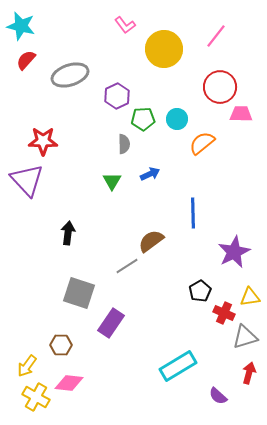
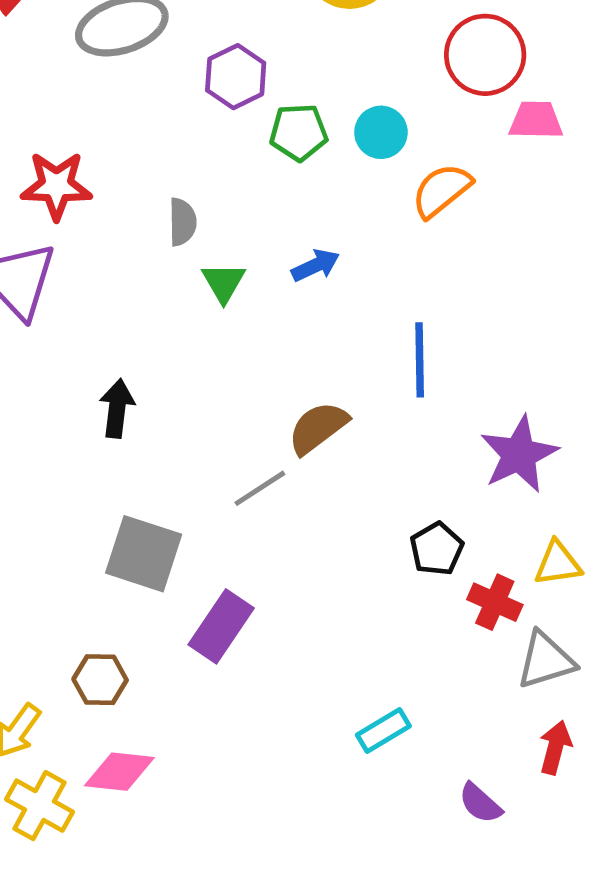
gray semicircle: (124, 144) -> (182, 222), moved
cyan rectangle: (178, 366) -> (383, 730), size x0.6

